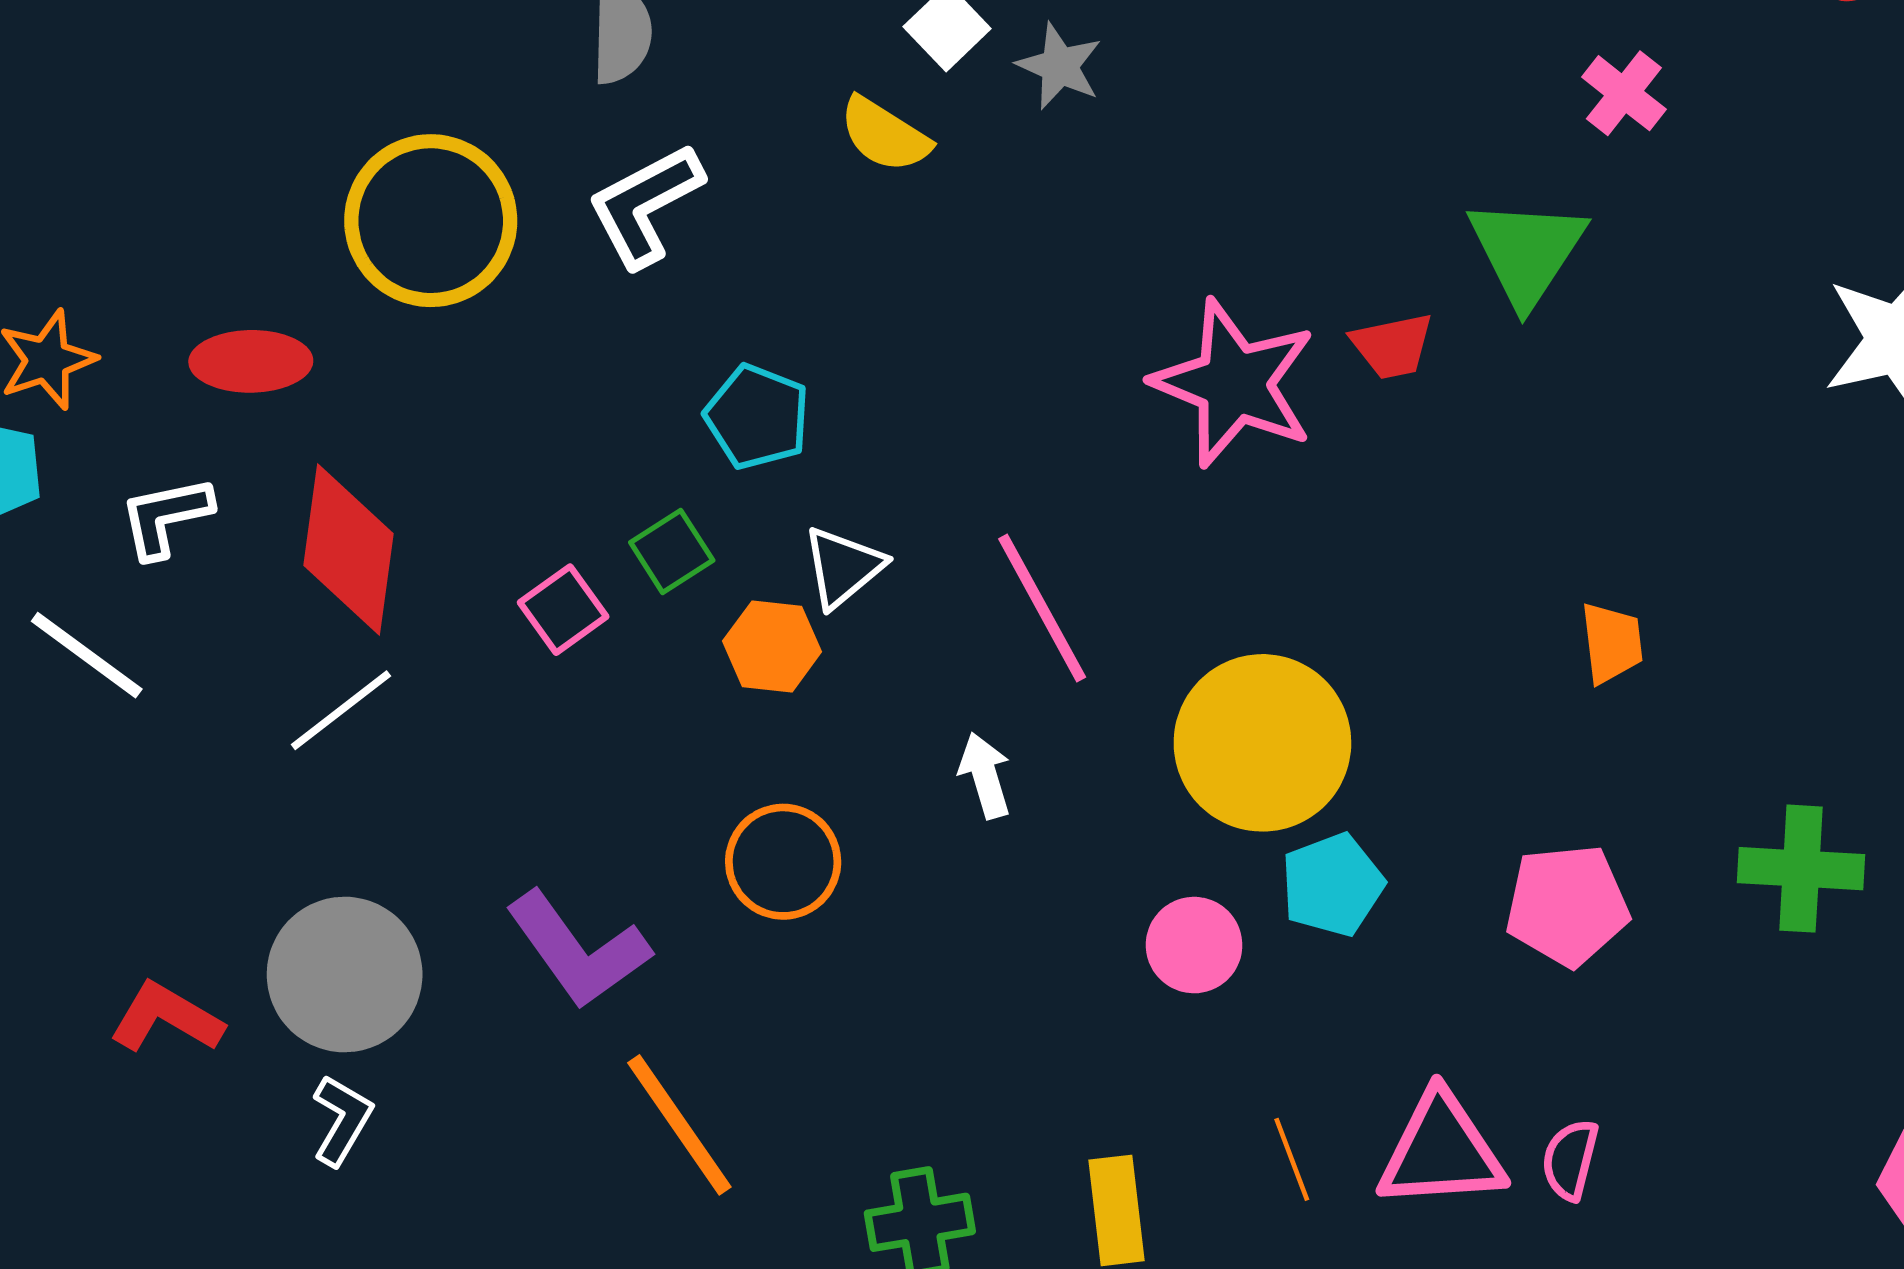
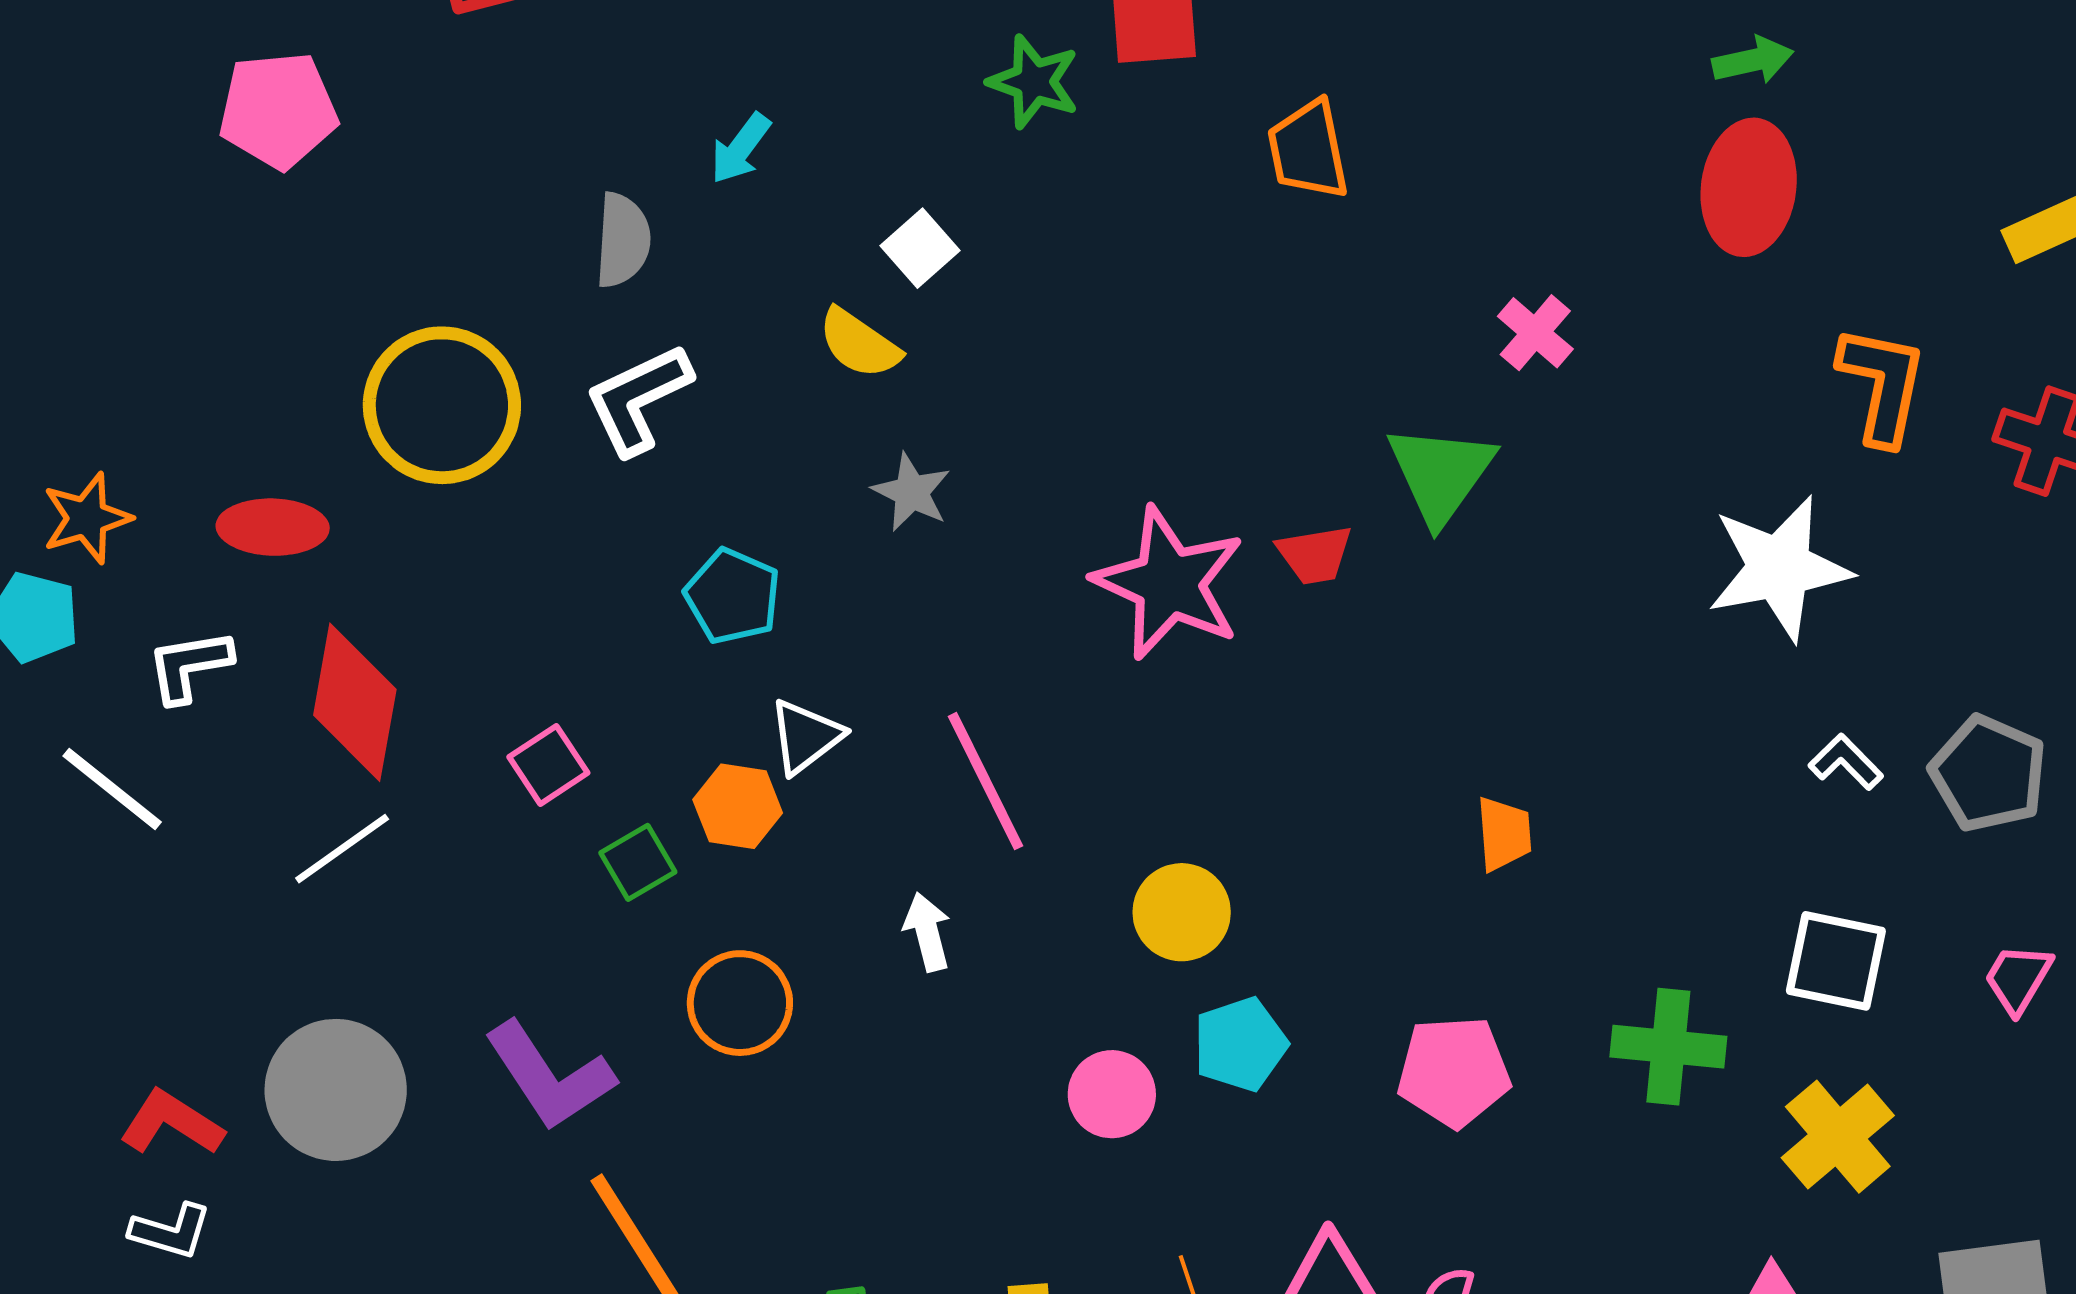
gray star: (1059, 66) -> (911, 492), moved
green square: (672, 551) -> (638, 862), moved
yellow circle: (1262, 743) -> (1182, 912), size x0.6
white L-shape: (342, 1120) -> (171, 1231), moved, turned 74

